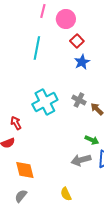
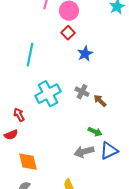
red square: (77, 41) -> (68, 33), moved
cyan line: (37, 48) -> (30, 55), moved

